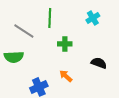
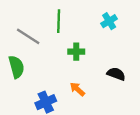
green semicircle: (14, 57) -> (16, 67), turned -102

